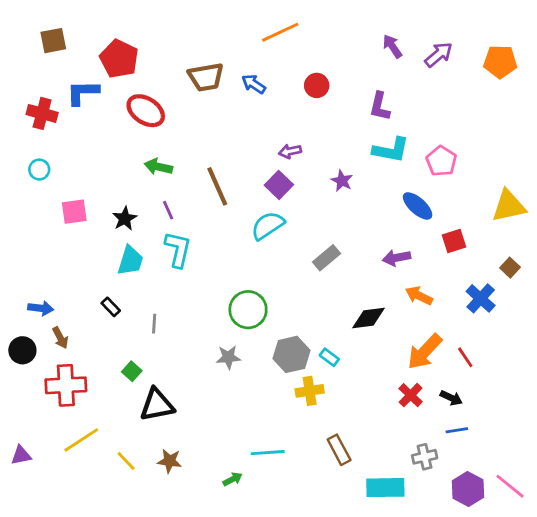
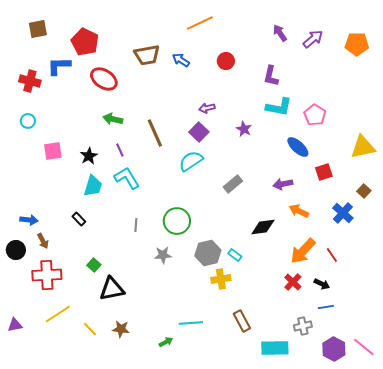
cyan L-shape: (178, 249) -> (127, 178), turned -44
gray line: (154, 324) -> (136, 225), moved

